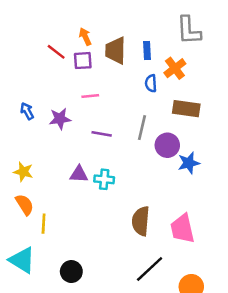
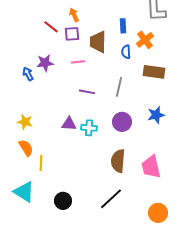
brown trapezoid: (116, 51) -> (98, 42), moved
purple star: (60, 119) -> (45, 63), moved
purple circle: (167, 145) -> (122, 122), moved
black line: (150, 269) -> (111, 199), moved

